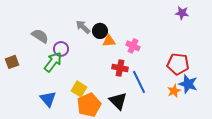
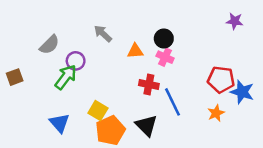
purple star: (182, 13) -> (235, 21), moved
black circle: (100, 31) -> (164, 39), moved
gray semicircle: (40, 36) -> (49, 45), turned 102
blue star: (188, 84) -> (242, 92), moved

